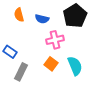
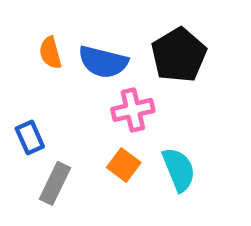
blue semicircle: (42, 19) -> (103, 62), size x1.5
blue rectangle: (10, 52) -> (30, 137), turned 32

